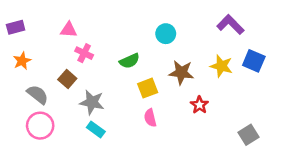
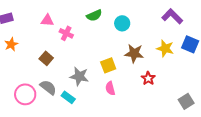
pink cross: (84, 53) -> (66, 33), moved
green semicircle: (129, 61) -> (94, 15), moved
gray semicircle: (38, 95) -> (48, 87), moved
gray star: (92, 102) -> (79, 76), moved

